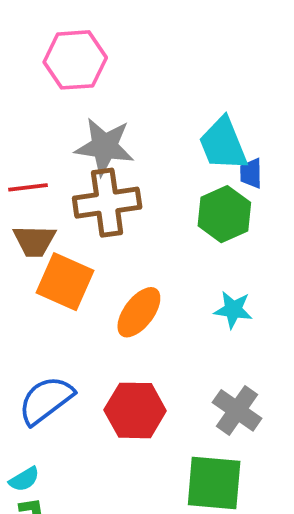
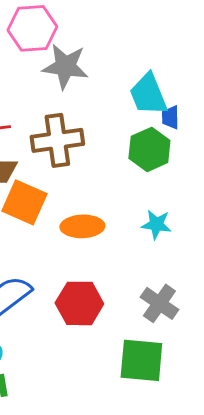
gray star: (105, 147) -> (65, 66), moved
orange ellipse: (139, 312) -> (82, 226), turned 51

